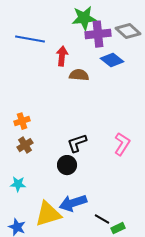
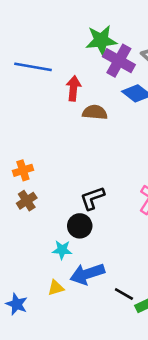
purple cross: (98, 34) -> (119, 61), turned 35
cyan star: (18, 184) -> (62, 250), moved
yellow triangle: (48, 214) -> (56, 288), size x0.5

